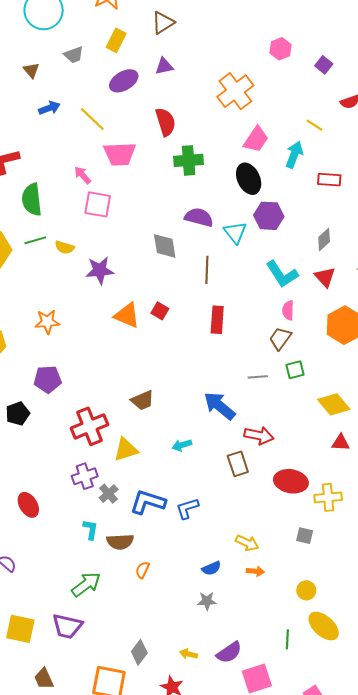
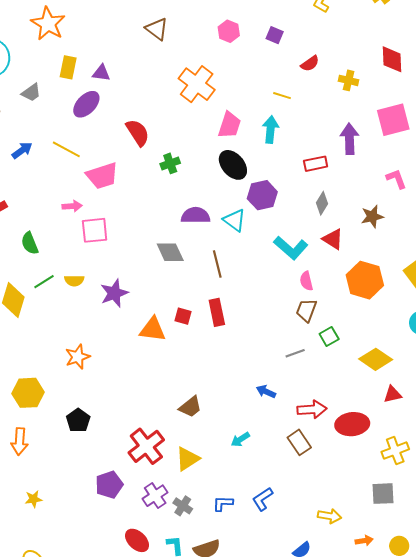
brown triangle: (163, 23) -> (157, 29), moved, turned -35
purple triangle: (164, 66) -> (101, 73), moved, turned 36
green cross: (189, 160) -> (170, 163), size x0.7
pink arrow: (83, 175) -> (72, 206), turned 144
red rectangle: (329, 180) -> (316, 164), moved
green semicircle: (32, 199) -> (30, 243), size x0.7
red rectangle: (217, 320) -> (217, 312), moved
purple pentagon: (48, 379) -> (109, 485), moved
blue arrow: (219, 406) -> (266, 392), size x0.6
black pentagon: (18, 414) -> (78, 420), moved
red ellipse: (291, 481) -> (352, 424), moved
blue L-shape: (148, 502) -> (223, 503), size x0.6
red ellipse: (28, 505) -> (137, 540), moved
gray square: (305, 536) -> (383, 494), size x1.4
orange arrow: (255, 571) -> (364, 541), moved

